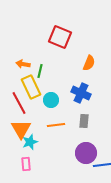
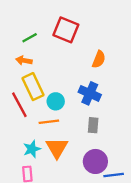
green line: (40, 71) -> (30, 38), moved, turned 48
orange line: (56, 125) -> (49, 122), moved
orange triangle: (21, 129) -> (57, 148), moved

